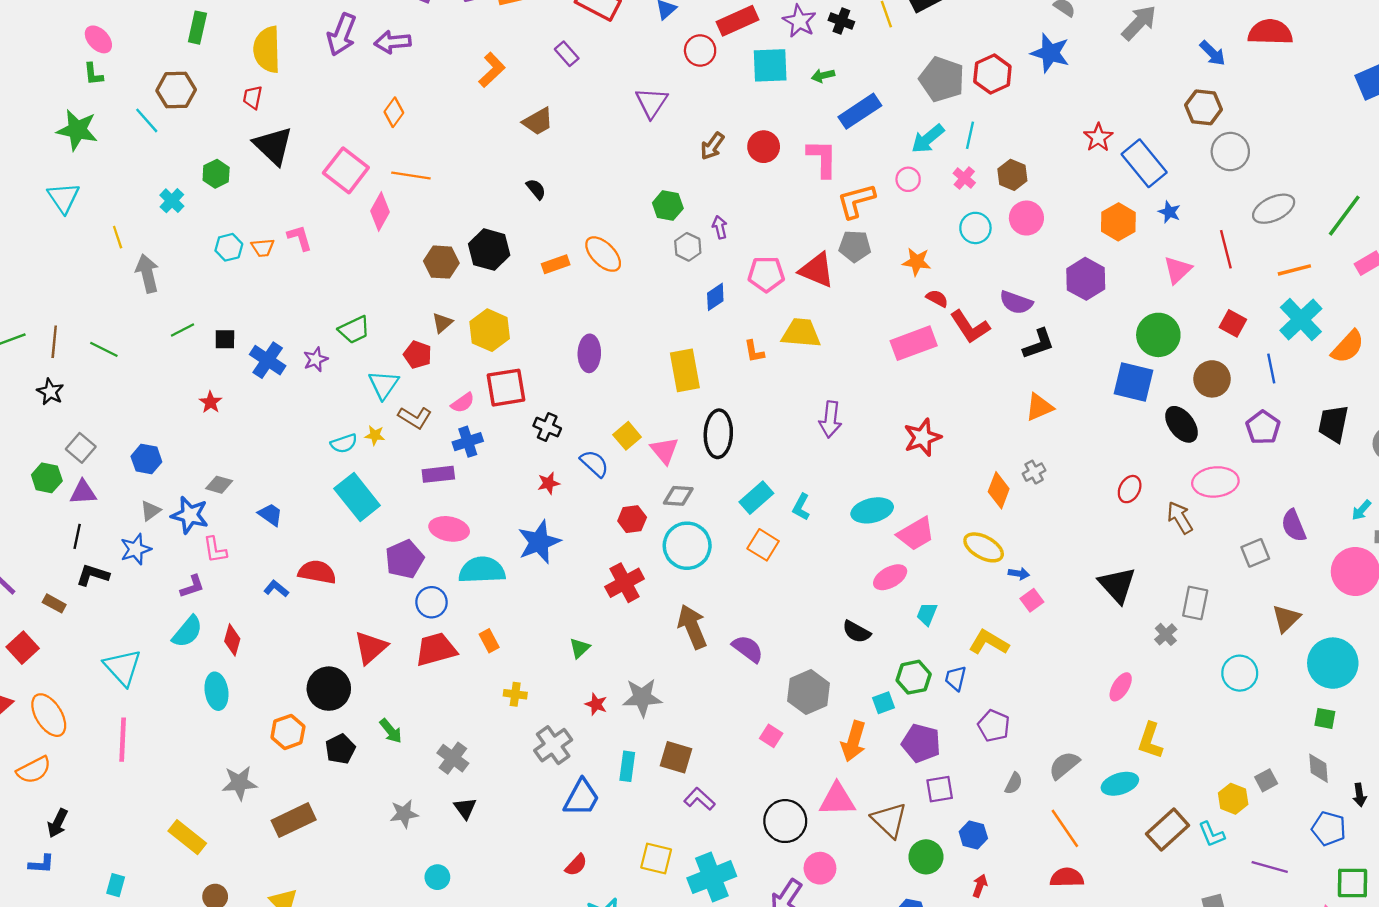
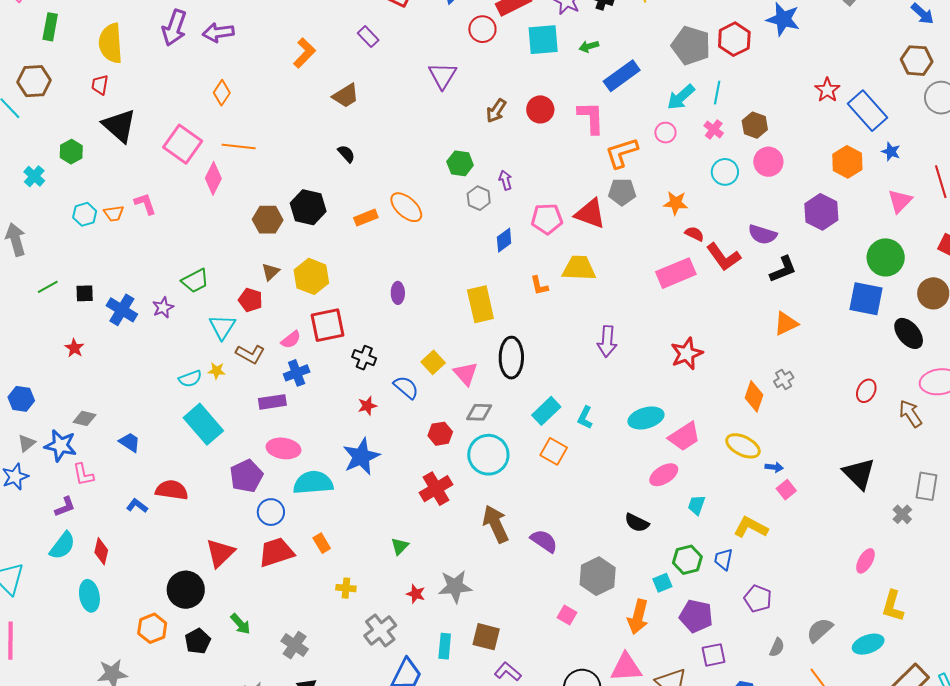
purple ellipse: (589, 353) -> (398, 293), size x0.7

